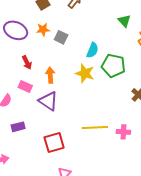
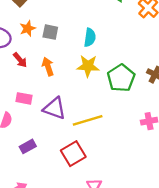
red arrow: (27, 62) -> (20, 60), moved
green pentagon: (113, 66) -> (121, 78), moved, turned -30
orange arrow: (50, 75) -> (48, 67), moved
yellow line: (95, 127) -> (88, 120), moved

